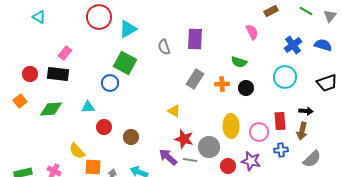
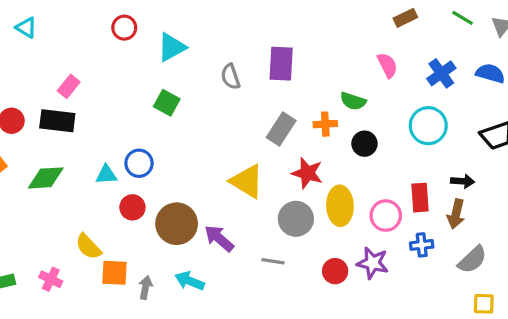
red circle: (99, 17) -> (124, 28), size x0.6
pink semicircle: (252, 32) -> (387, 65), moved
green square: (125, 63) -> (167, 103), size x0.7
blue circle: (110, 83) -> (139, 163), moved
orange cross: (222, 84) -> (325, 124), moved
yellow triangle: (174, 111) -> (247, 181), size x1.6
brown circle: (131, 137) -> (177, 224), size x1.6
red star: (184, 139) -> (307, 173), moved
gray circle: (209, 147) -> (296, 219), moved
purple arrow: (168, 157) -> (219, 238), moved

